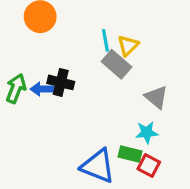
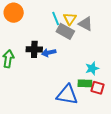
blue arrow: (42, 89) -> (49, 53), moved
gray triangle: (156, 97) -> (86, 24), moved

